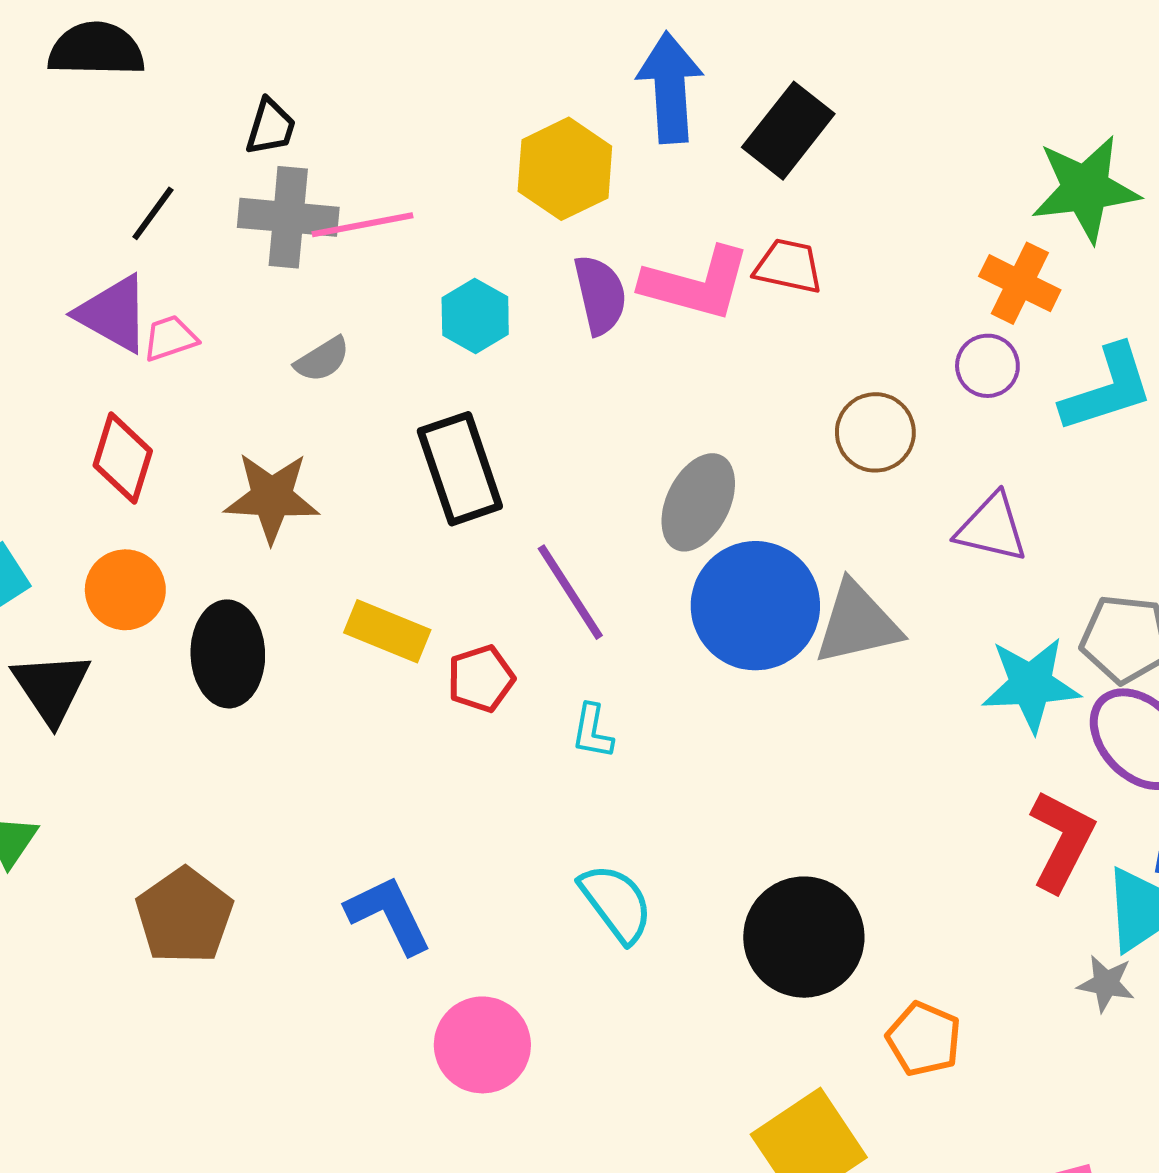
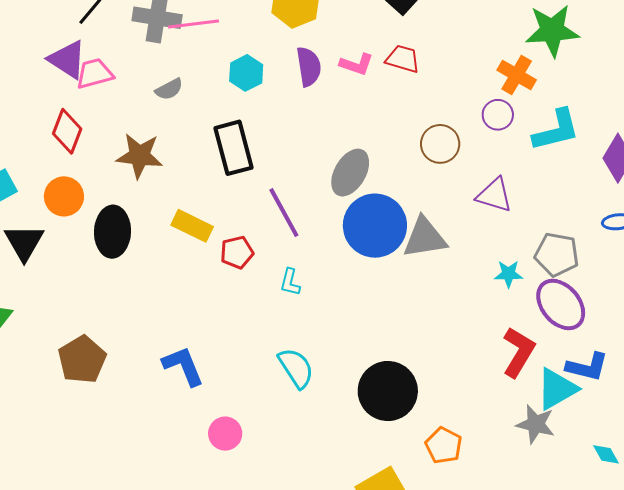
pink L-shape: (696, 284) -> (356, 64), size x0.6
pink trapezoid: (170, 338) -> (95, 74), size x1.4
cyan star: (1031, 685) -> (508, 274), size x0.6
gray star: (1106, 983) -> (536, 424), size x1.4
pink circle: (482, 1045) -> (225, 434), size x0.7

